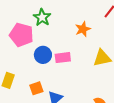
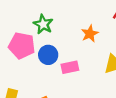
blue circle: (43, 55) -> (48, 55), moved

